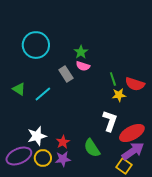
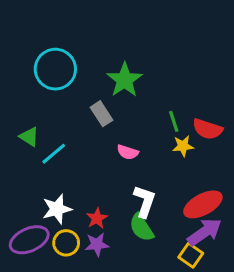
green star: (81, 52) -> (125, 80), size x1.6
pink semicircle: (83, 66) -> (128, 152), moved
cyan line: (43, 94) -> (54, 154), moved
white L-shape: (110, 121) -> (145, 201), moved

